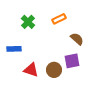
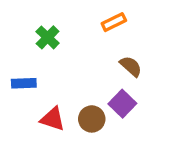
orange rectangle: (59, 19) -> (114, 22), moved
purple square: (72, 61) -> (122, 104), turned -35

